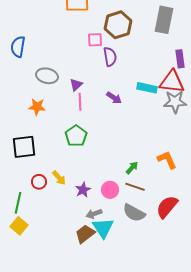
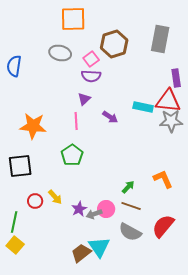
pink square: (95, 40) -> (91, 59), turned -35
purple semicircle: (110, 57) -> (91, 76), moved, turned 102
gray ellipse: (47, 76) -> (60, 53), moved
purple triangle: (76, 85) -> (84, 99), moved
orange star: (37, 107) -> (33, 126), size x1.5
gray arrow: (94, 214) -> (94, 214), moved

